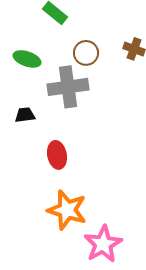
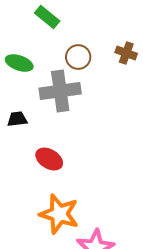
red ellipse: (57, 155) -> (49, 159), turned -48

